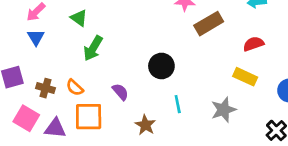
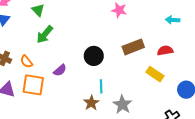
brown rectangle: (209, 24) -> (133, 47), moved
purple semicircle: (120, 92) -> (60, 70), turned 80
gray star: (224, 110) -> (122, 104), moved, turned -30
brown star: (145, 125) -> (91, 103), moved

